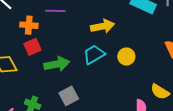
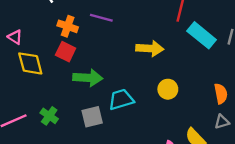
red square: (33, 47) -> (66, 52), turned 36
cyan trapezoid: (94, 54) -> (121, 99), moved

